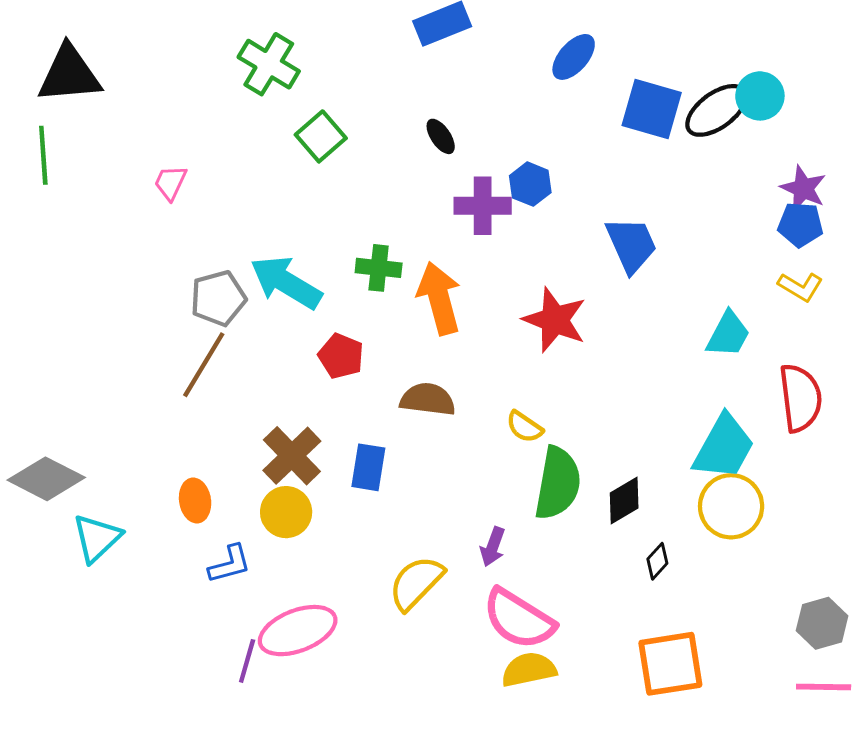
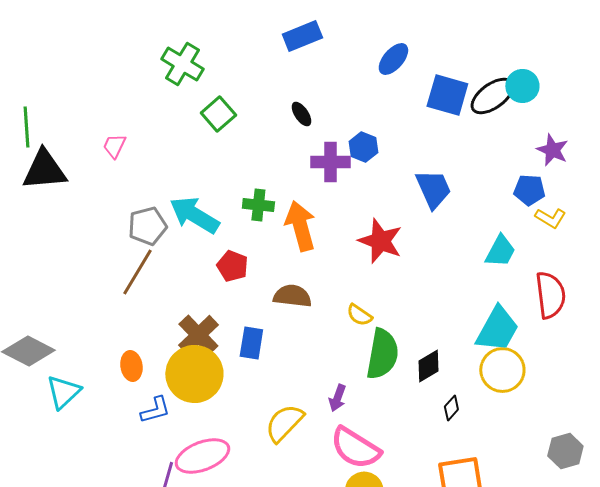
black triangle: (69, 74) -> (44, 170), moved
blue pentagon: (800, 225) -> (529, 190), moved
yellow circle: (286, 512) -> (194, 374), size x1.6

